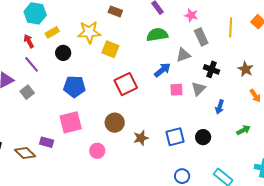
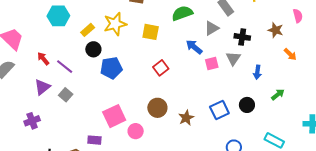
yellow rectangle: (52, 32) -> (88, 30), moved
red arrow: (29, 41) -> (43, 59), moved
yellow square: (110, 49) -> (151, 32), moved
blue arrow: (162, 70) -> (194, 47), turned -90
red square: (126, 84) -> (161, 68), size x0.7
blue pentagon: (74, 87) -> (111, 68), moved
green arrow: (243, 130) -> (278, 94), moved
pink circle: (97, 151) -> (136, 131), moved

